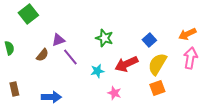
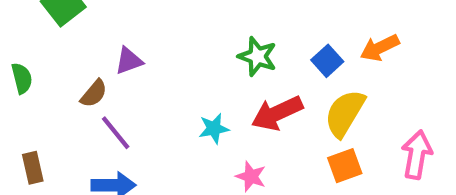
orange arrow: (187, 34) -> (380, 48), moved
green star: (104, 38) -> (257, 56), moved
purple line: (70, 57) -> (116, 133), moved
pink arrow: (190, 58) -> (417, 155), moved

